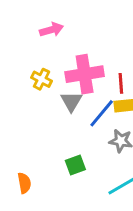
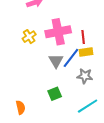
yellow cross: (42, 79) -> (29, 37), turned 32
gray triangle: (71, 101) -> (56, 61), moved

